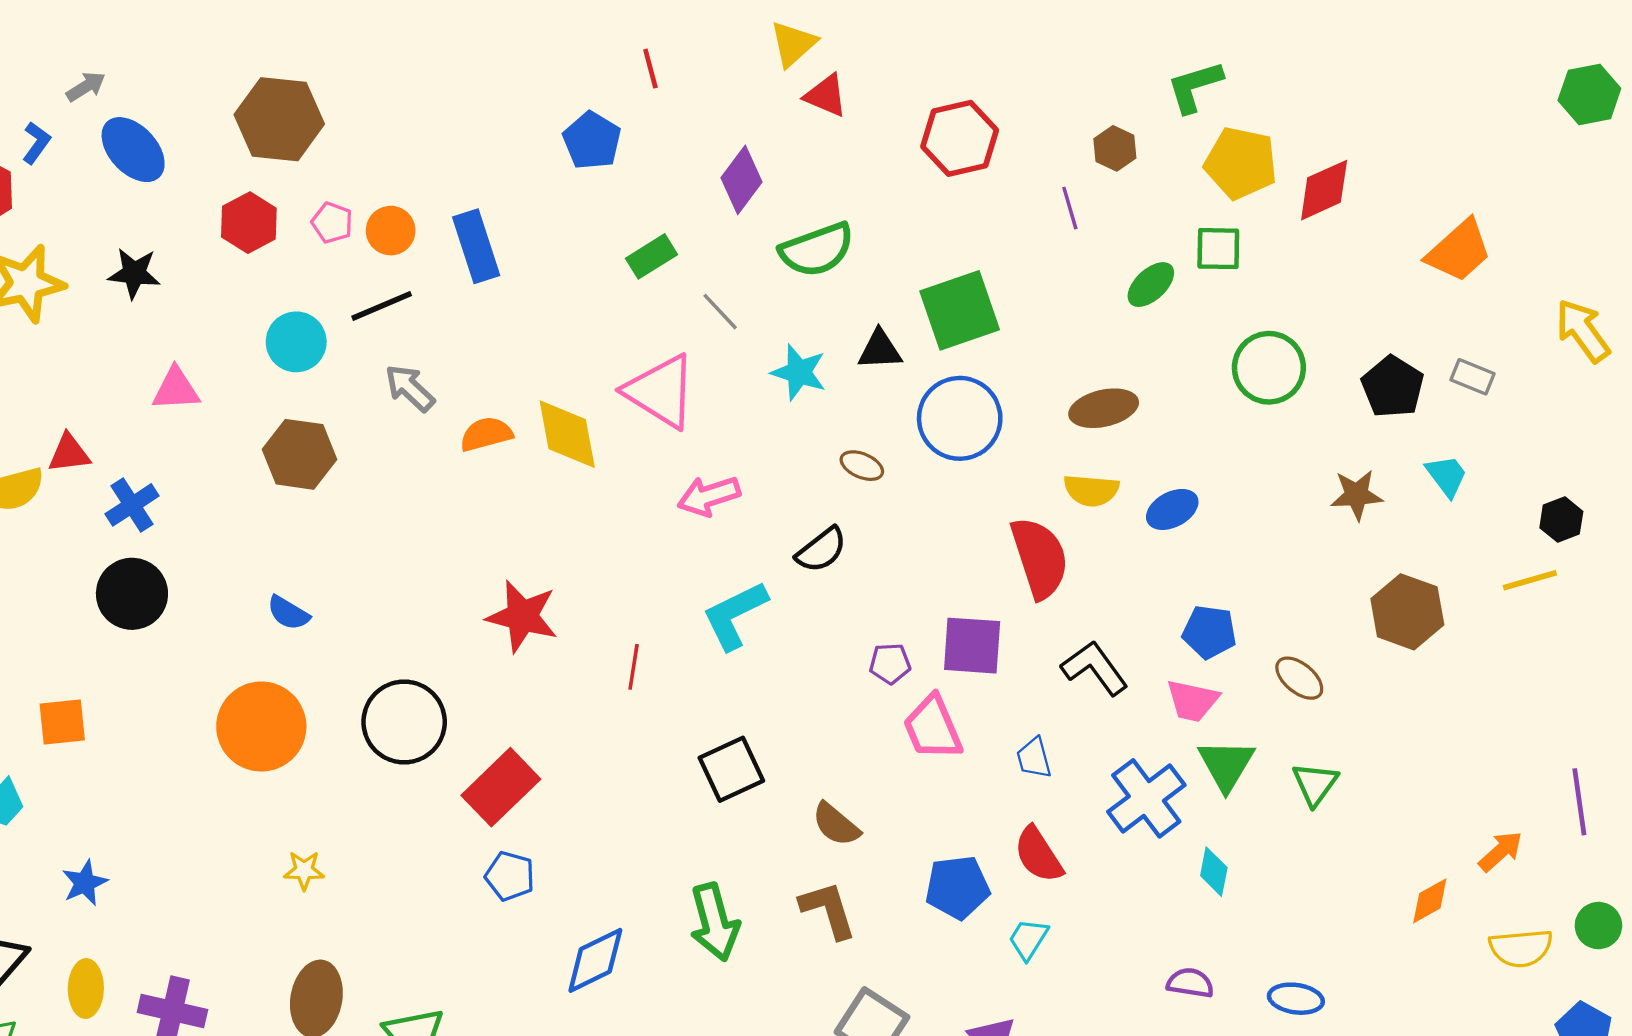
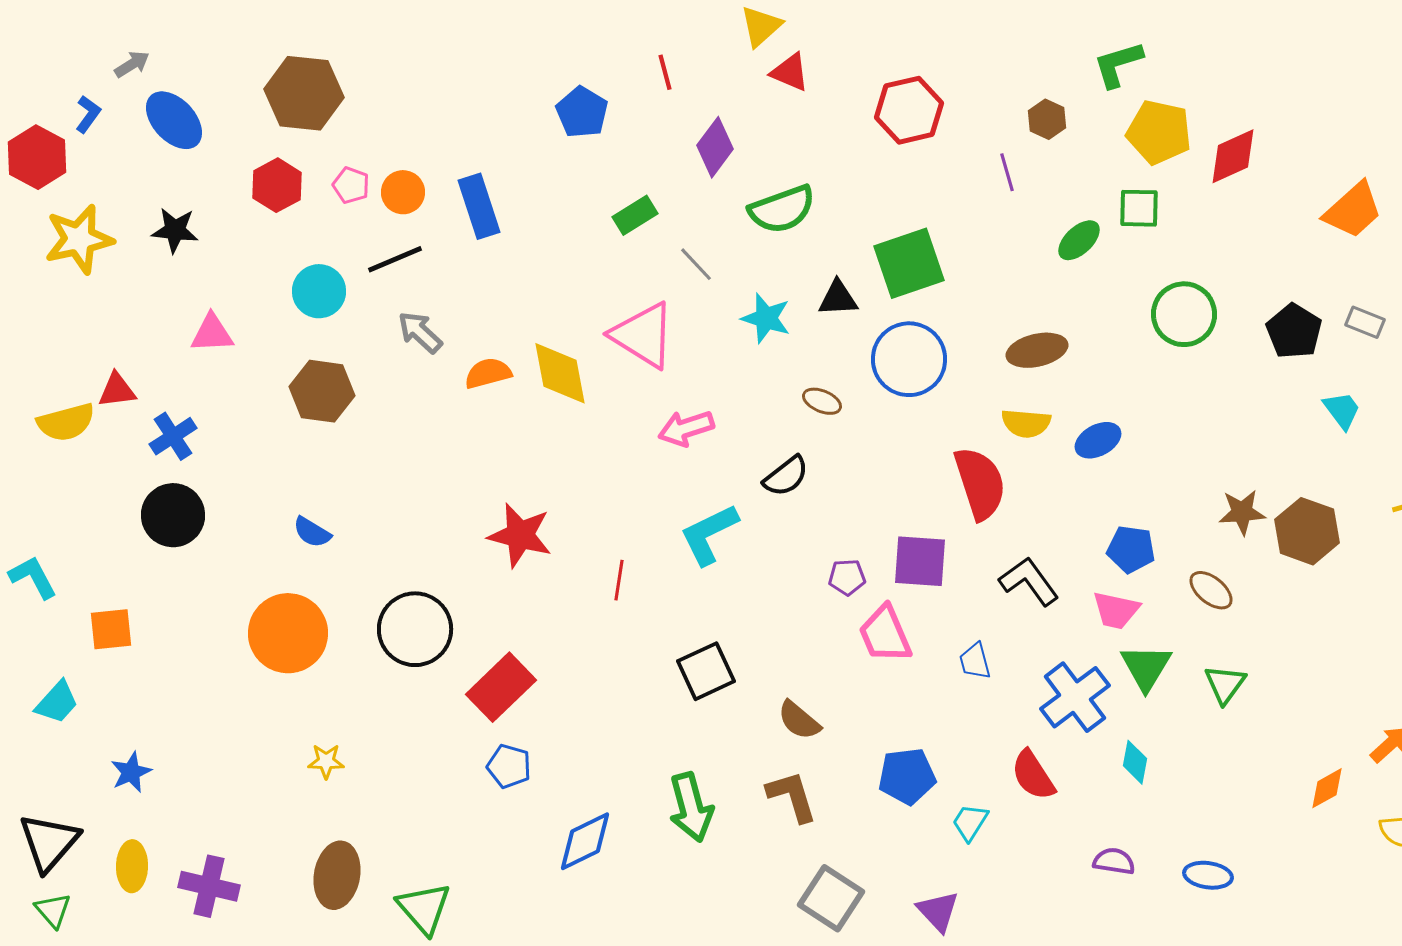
red line: (650, 69) -> (665, 72), moved
brown star: (1357, 495) -> (1242, 512), moved
red semicircle: (1038, 855) -> (1033, 775), moved

